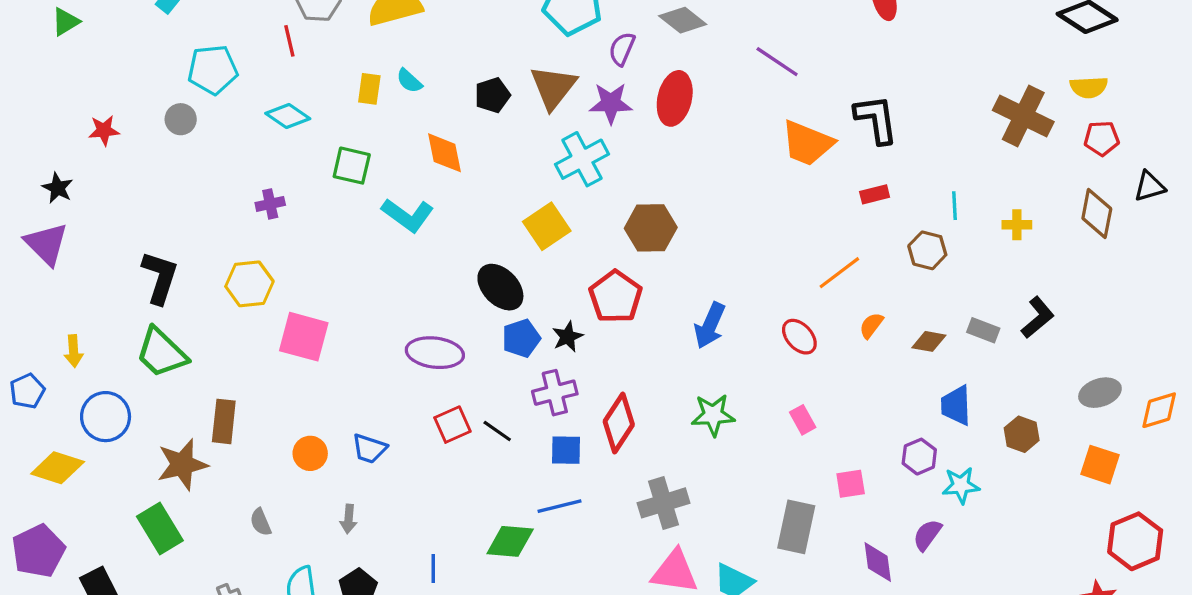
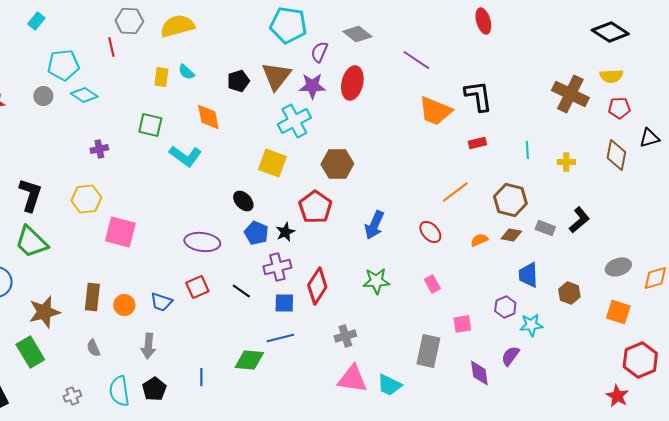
cyan diamond: (288, 116) -> (84, 95), moved
yellow square: (547, 226) -> (272, 163), turned -36
brown hexagon: (927, 250) -> (510, 200), moved, size x1.4
black ellipse: (500, 287) -> (243, 201), size x0.7
orange semicircle: (871, 325) -> (479, 240), moved, turned 30
blue pentagon: (521, 338) -> (256, 233), turned -30
brown rectangle: (224, 421) -> (92, 297), moved
red square: (452, 425) -> (197, 287), moved
gray cross: (664, 503) -> (345, 336), size x0.7
gray arrow: (349, 519) -> (148, 346), size x1.4

